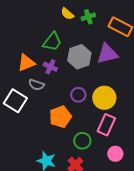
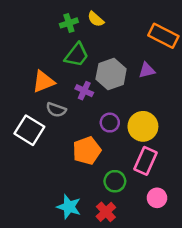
green cross: (88, 17) -> (69, 23), moved
purple triangle: (107, 54) -> (147, 70), size x0.6
purple cross: (50, 67) -> (84, 91), moved

